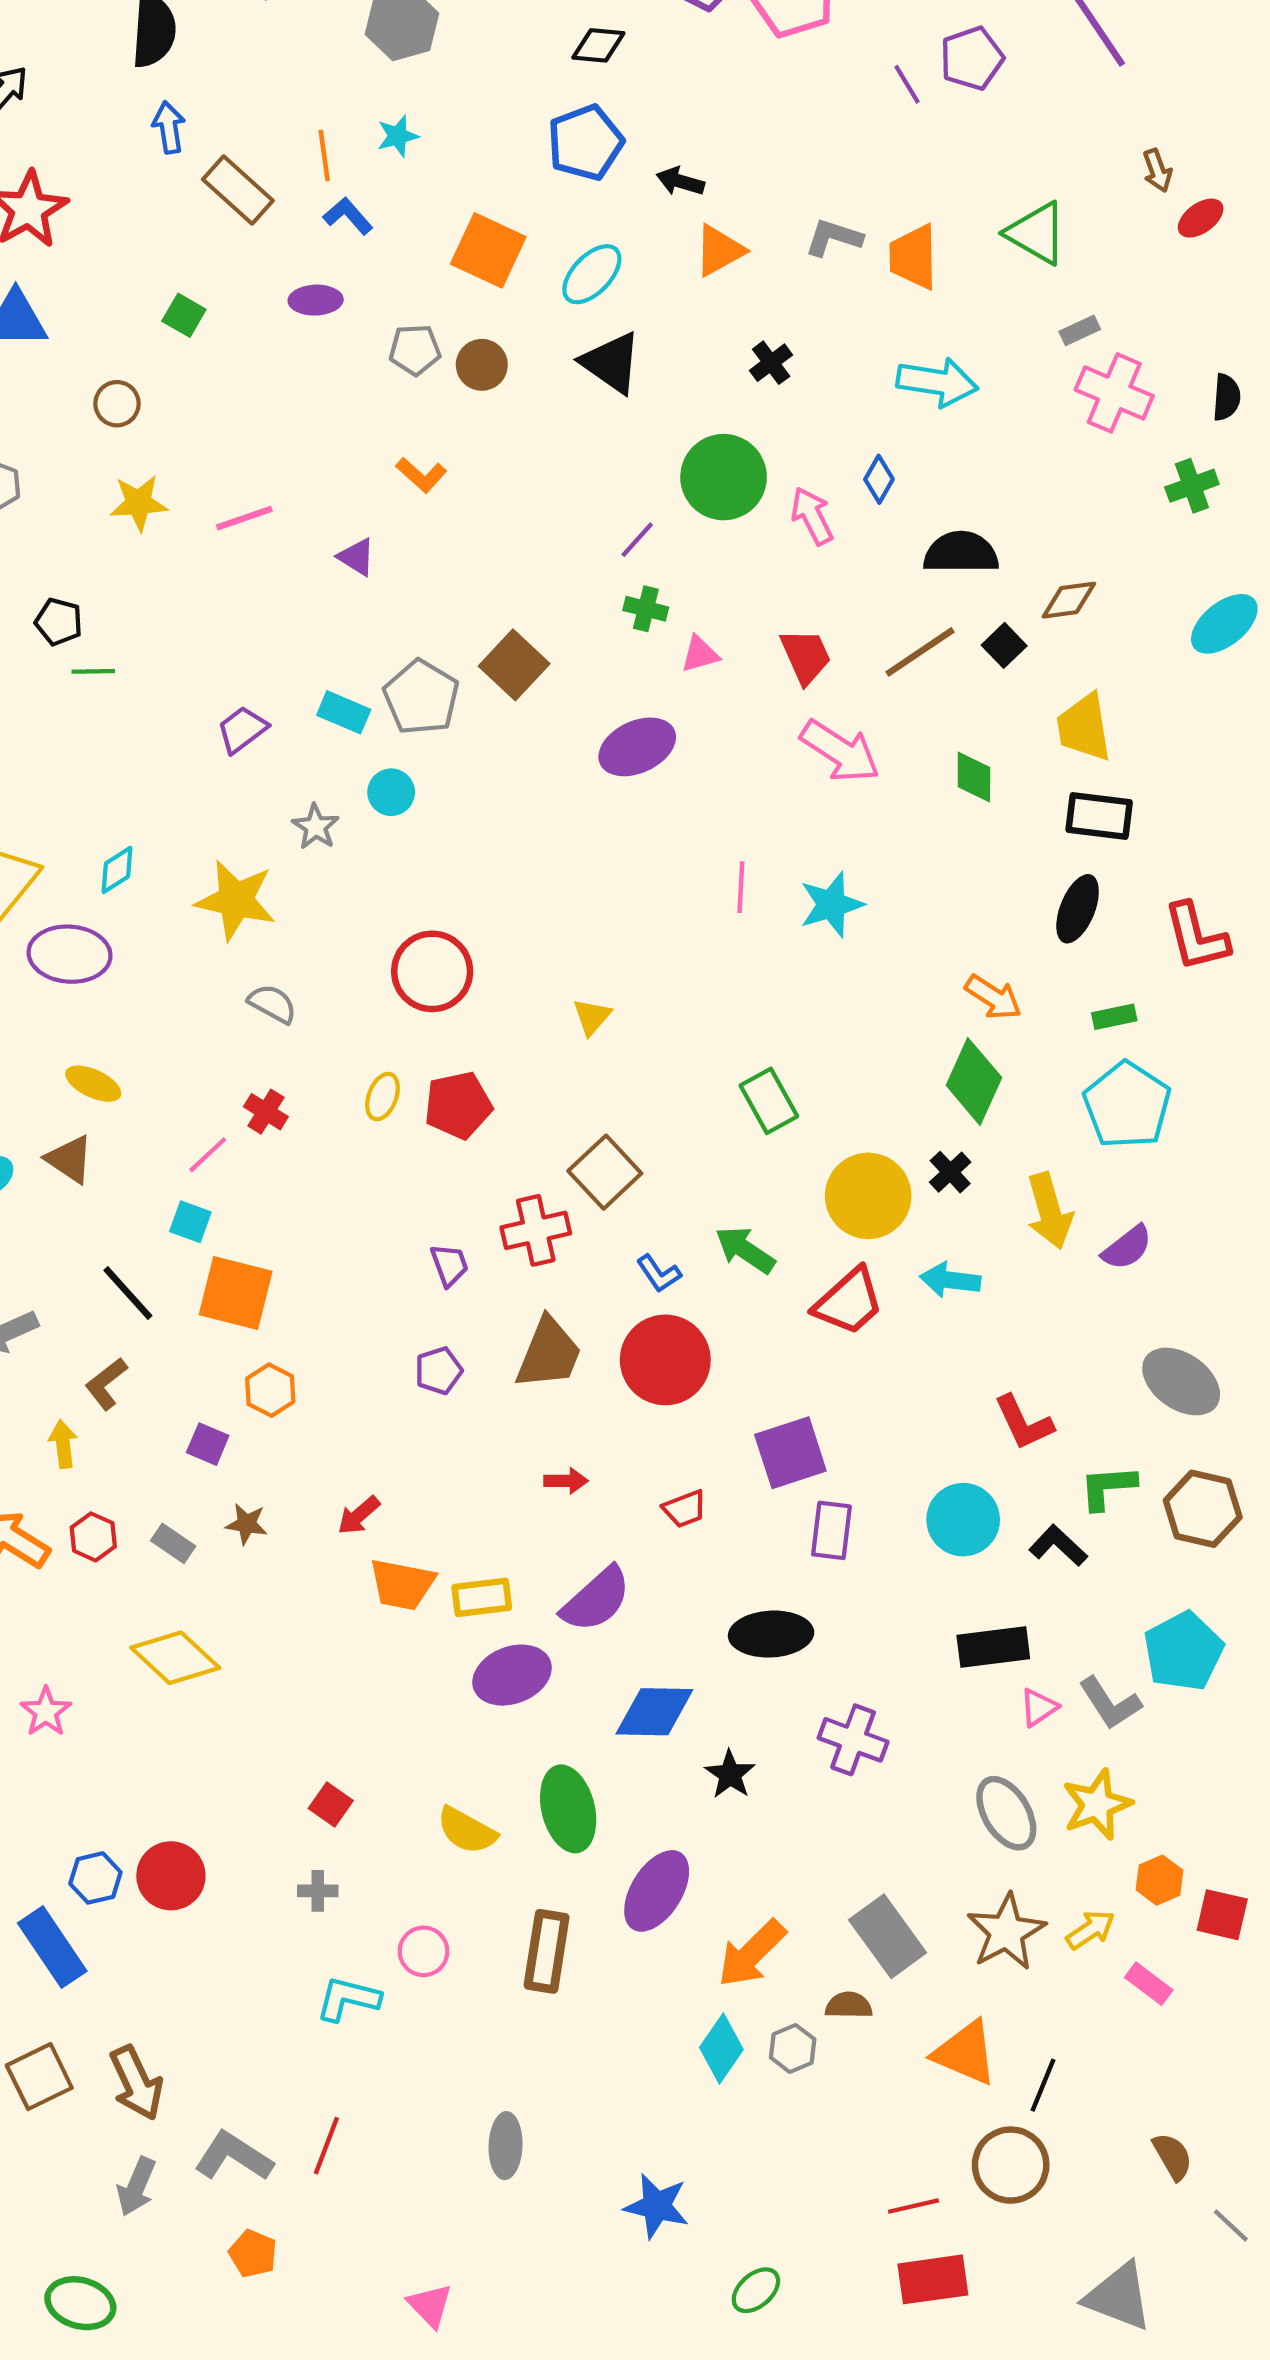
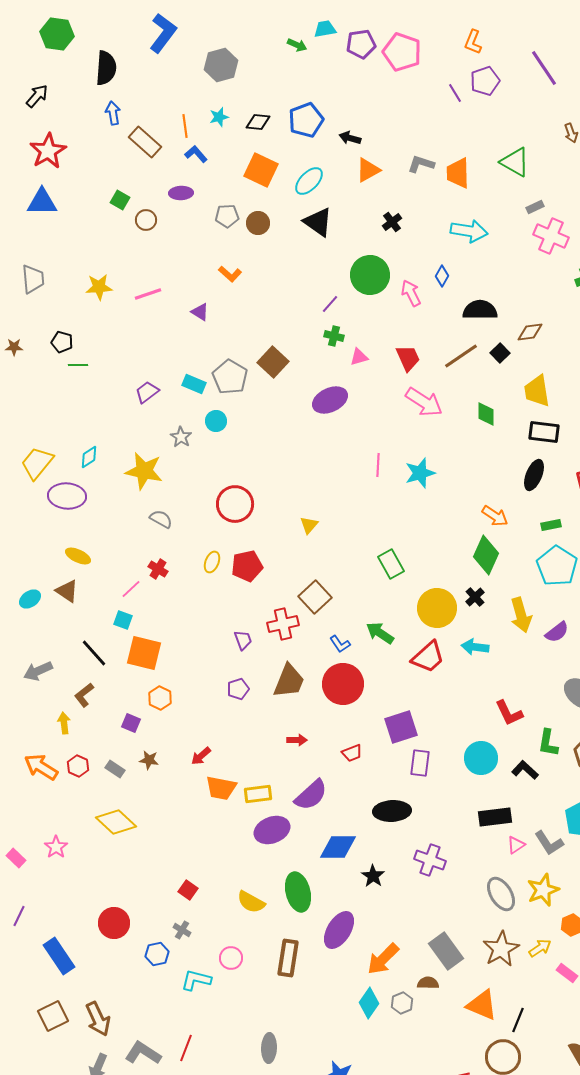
black diamond: (598, 45) -> (258, 122), moved
brown circle: (117, 404) -> (146, 220), moved
green L-shape: (1108, 1487) -> (548, 743), turned -76
blue hexagon: (95, 1878) -> (157, 954), moved
gray cross: (318, 1891) -> (182, 930), turned 30

